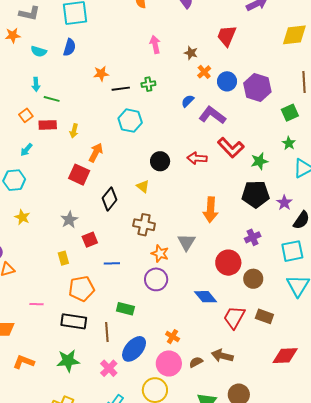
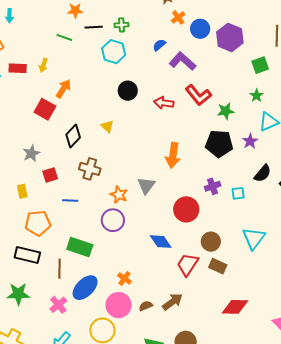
green line: (52, 99) -> (64, 37), moved
cyan hexagon: (130, 121) -> (114, 52), moved
red rectangle: (48, 125) -> (18, 68), moved
black circle: (160, 161) -> (128, 91), moved
purple star: (284, 203) -> (250, 141), moved
brown cross: (144, 225) -> (90, 169), moved
cyan square: (292, 251) -> (238, 193), moved, size x0.6
brown circle: (253, 279) -> (211, 242), moved
green rectangle: (125, 309) -> (80, 247), size x1.4
brown arrow: (222, 356) -> (172, 302), turned 125

